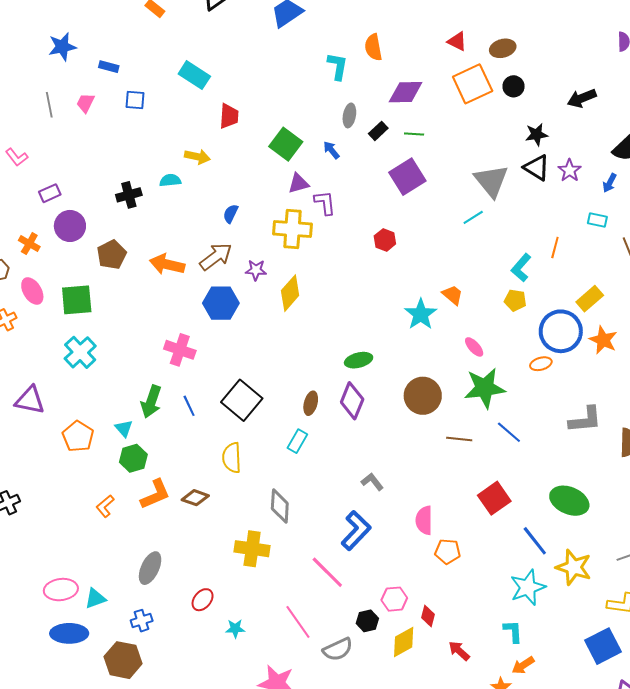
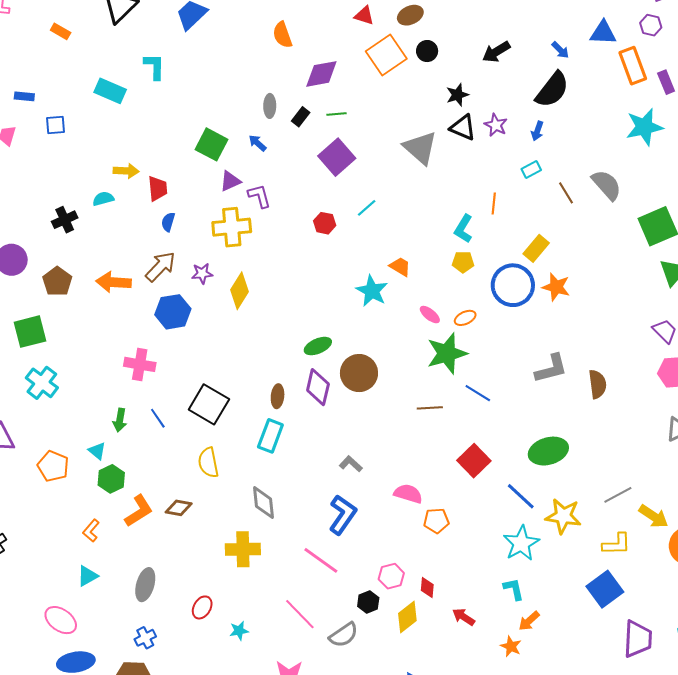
cyan L-shape: (338, 66) -> (154, 66), moved
red trapezoid: (229, 116) -> (158, 189), moved
cyan line: (473, 217) -> (367, 208), moved
cyan rectangle: (597, 220) -> (531, 170), turned -30
orange ellipse: (541, 364) -> (465, 318), moved
brown circle: (423, 396) -> (359, 373), moved
green arrow: (151, 402) -> (120, 420), size x0.7
cyan rectangle: (297, 441) -> (270, 436), size x1.4
green ellipse: (569, 501) -> (548, 451), turned -30
pink semicircle: (424, 520) -> (408, 494), turned 116
pink ellipse: (61, 590) -> (61, 620), turned 52
cyan triangle: (95, 599) -> (87, 576), moved

